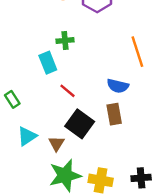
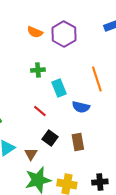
cyan rectangle: (48, 63) -> (59, 88), moved
brown rectangle: (114, 114) -> (78, 142), moved
black square: (80, 124) -> (50, 138), size x0.7

